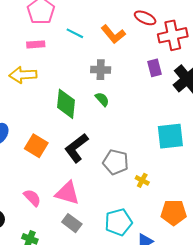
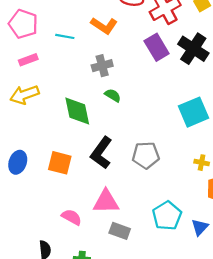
purple rectangle: (155, 68) -> (157, 47), size x1.4
yellow cross: (142, 180) -> (202, 163), moved

